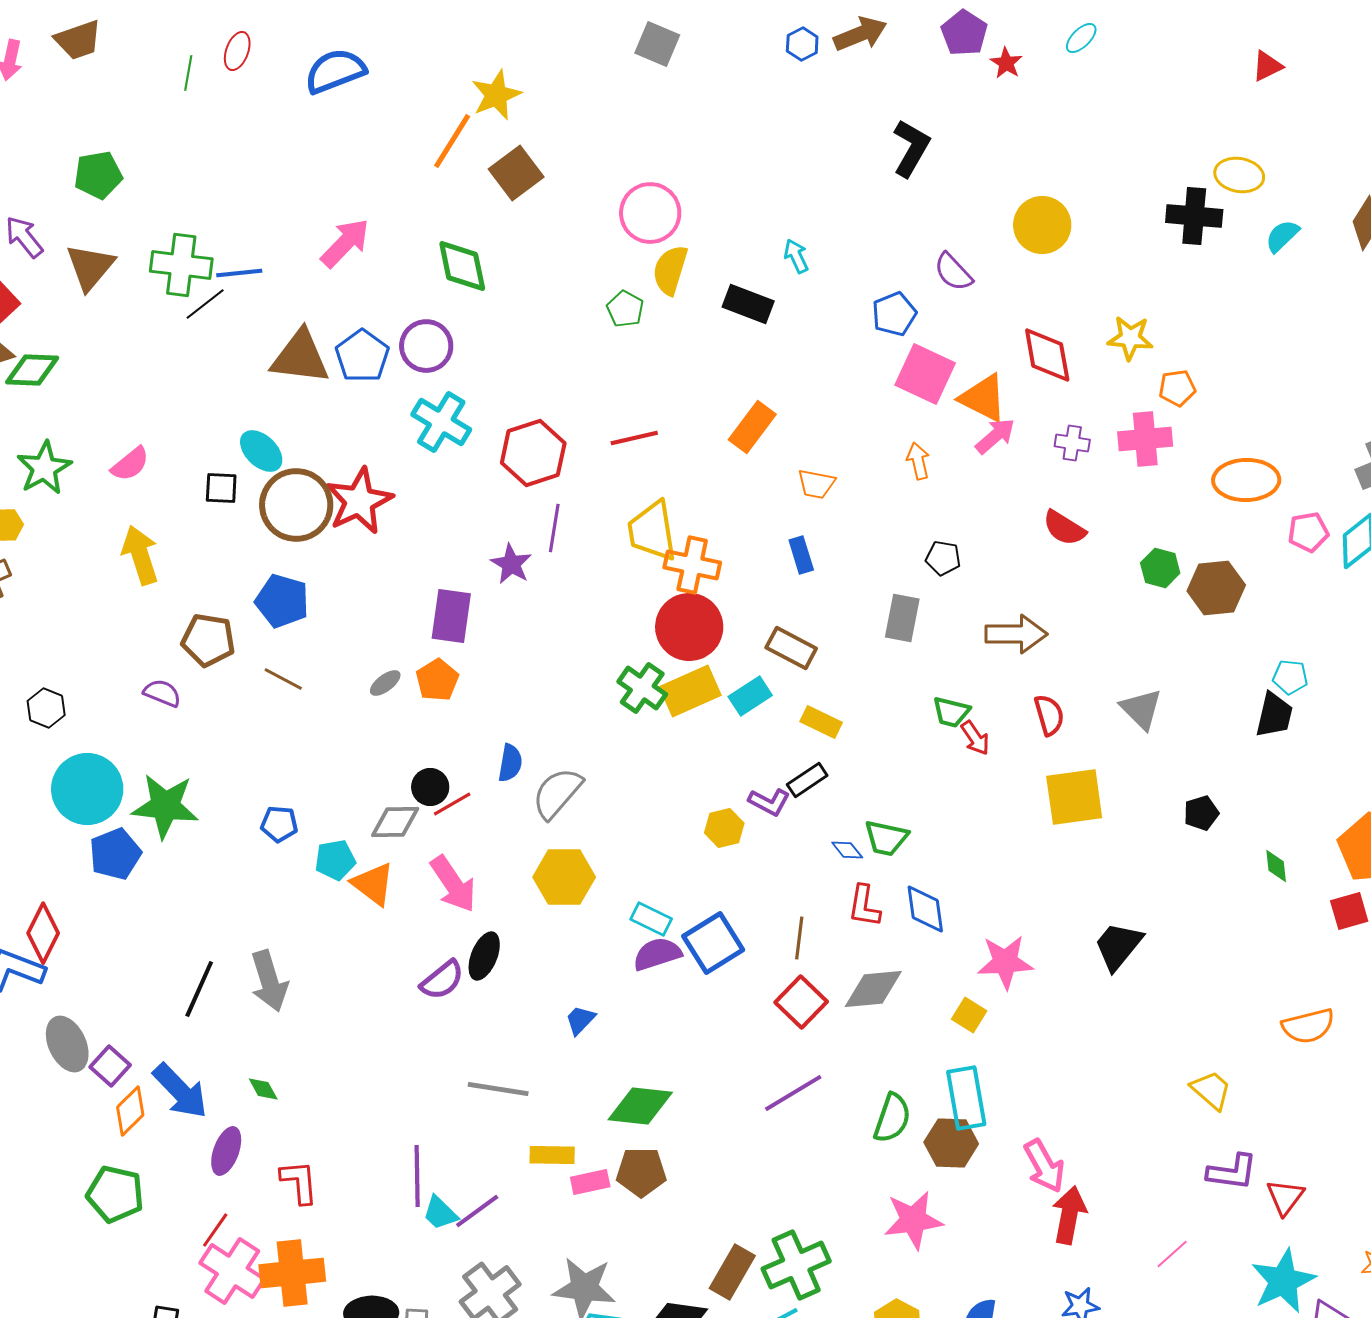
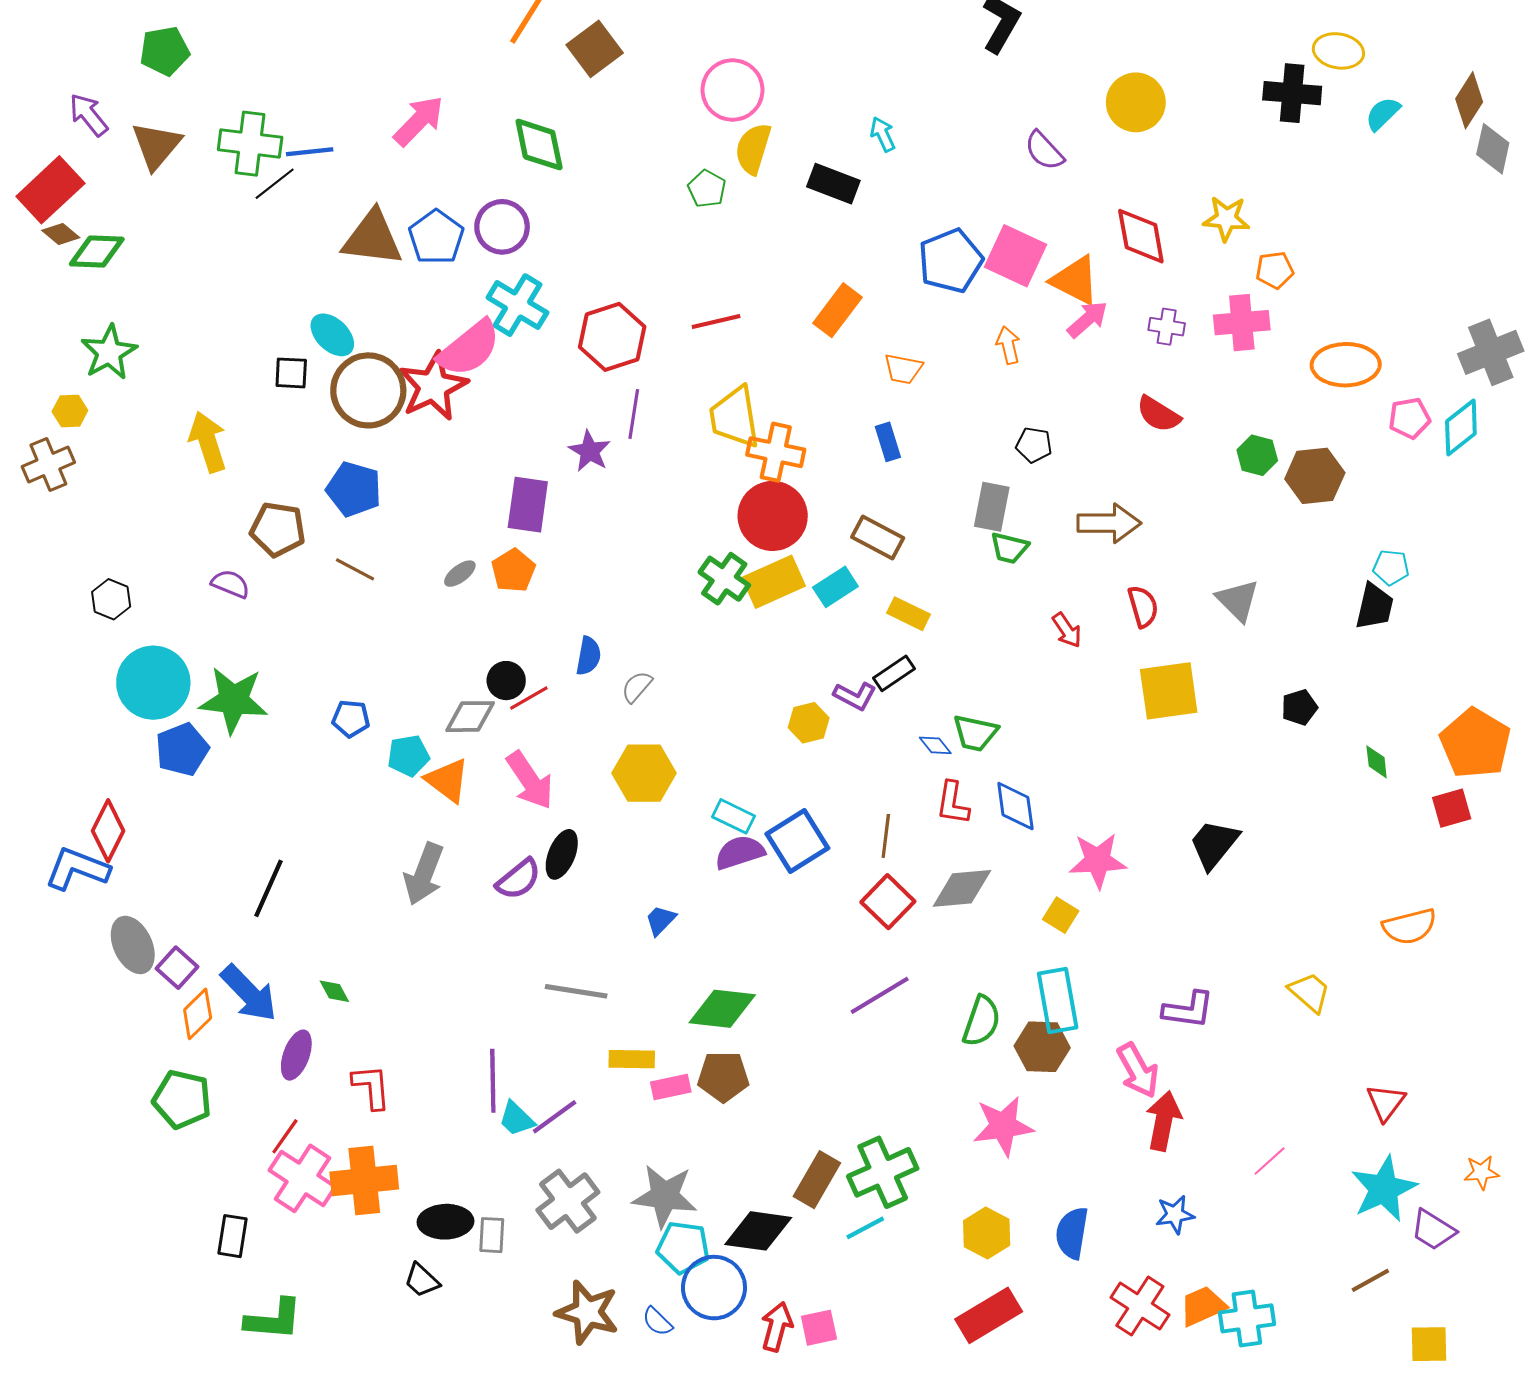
blue pentagon: (894, 314) -> (951, 261), moved, size x1.4
pink semicircle: (130, 464) -> (469, 348), moved, size x1.6
green trapezoid: (951, 712) -> (1009, 548), moved
gray semicircle: (557, 793) -> (637, 687), size x0.6
gray arrow: (269, 981) -> (424, 874), moved, turned 38
purple L-shape: (1232, 1172) -> (1188, 1010), moved

